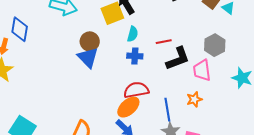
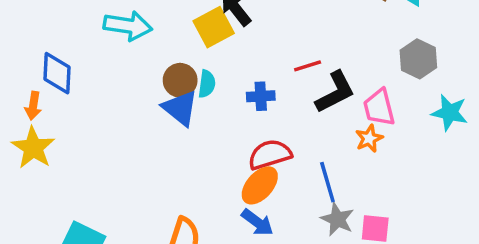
cyan semicircle: (133, 34) -> (207, 84), moved
gray hexagon: (215, 45) -> (418, 59), moved
orange star: (194, 99) -> (369, 138), moved

